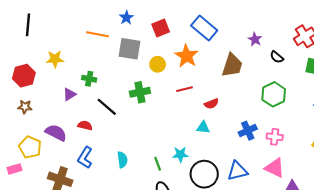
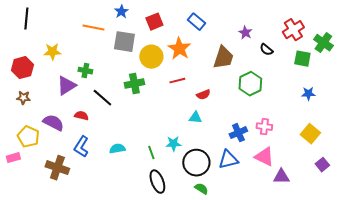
blue rectangle: (204, 28) -> (196, 22), size x0.7
yellow circle: (158, 64) -> (151, 57), size x1.5
purple triangle: (69, 94) -> (66, 86), size x1.5
green hexagon: (274, 94) -> (250, 84), moved
blue cross: (248, 131) -> (238, 133), moved
cyan semicircle: (122, 160) -> (117, 149), turned -91

